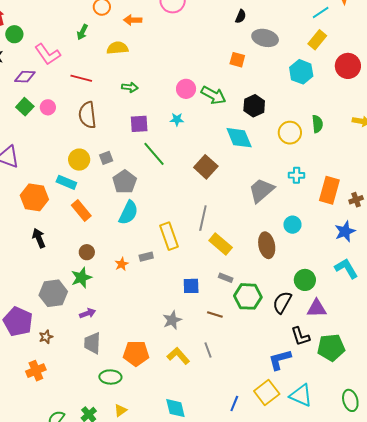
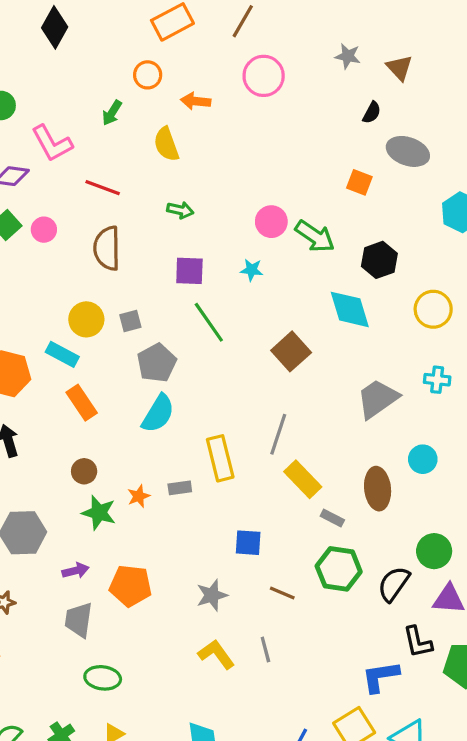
yellow semicircle: (117, 48) -> (166, 144), turned -110
green star: (81, 278) -> (99, 513), moved, turned 30
gray rectangle: (226, 278) -> (332, 518), moved
orange pentagon: (136, 353) -> (131, 586), moved

